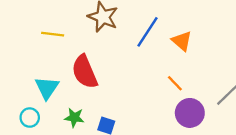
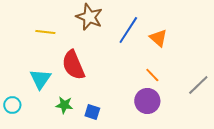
purple circle: (190, 113) -> (147, 101), moved
cyan circle: (30, 118) -> (12, 105), moved

